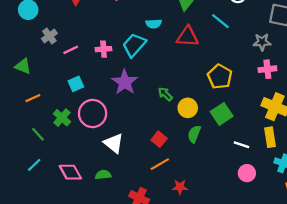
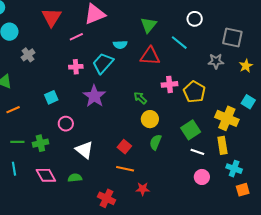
pink line: (71, 50) -> (76, 37), moved
pink cross: (267, 69) -> (169, 84), moved
yellow pentagon: (220, 77) -> (194, 92), moved
green arrow: (165, 94) -> (140, 98), moved
pink circle: (93, 114) -> (66, 124), size x0.6
green square: (222, 114) -> (191, 130), moved
green cross: (62, 118) -> (40, 143), moved, turned 35
green line: (38, 134) -> (17, 142), turned -48
orange line: (160, 164) -> (125, 169), turned 42
cyan line: (34, 165) -> (14, 169), turned -56

